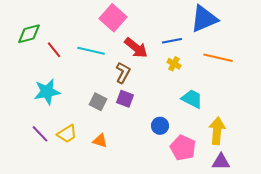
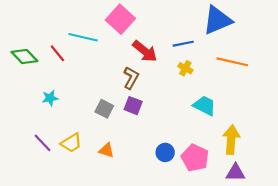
green diamond: (29, 34) -> (24, 57), moved, turned 60
cyan line: (91, 51) -> (83, 37), moved
cyan star: (47, 92) -> (50, 98), size x0.6
blue circle: (160, 126) -> (165, 152), moved

